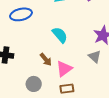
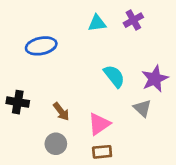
cyan semicircle: (60, 35) -> (114, 76), moved
brown arrow: (46, 60) -> (61, 112), moved

